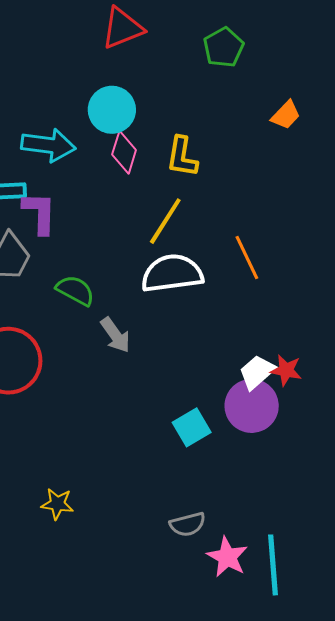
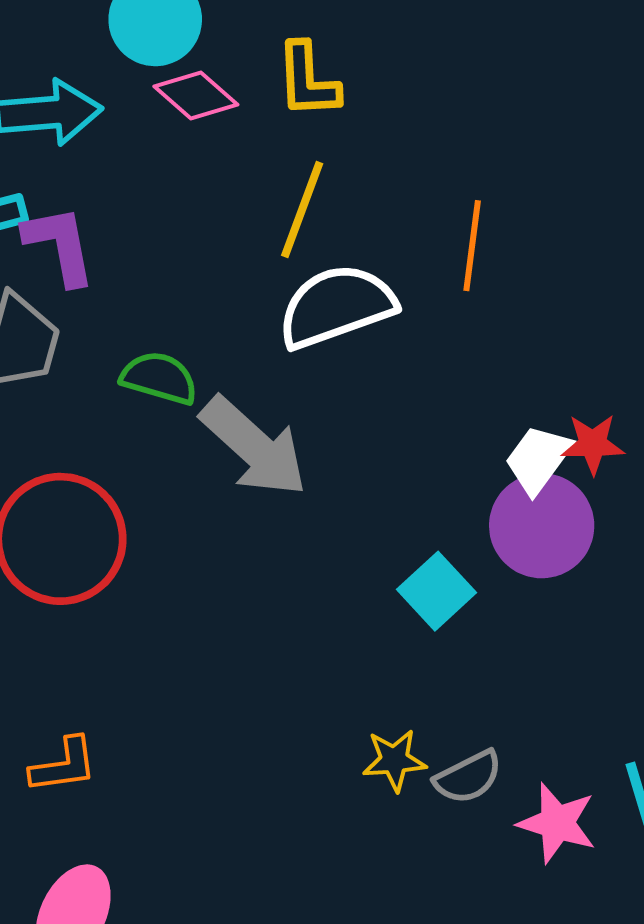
pink diamond: (124, 152) -> (196, 95), turned -54
orange line: (247, 258) -> (472, 246), turned 45
gray arrow: (115, 335) -> (254, 447), size x1.6
yellow star: (57, 504) -> (394, 760), moved

